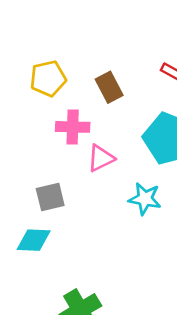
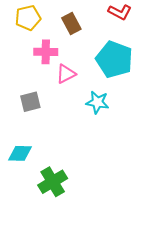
cyan diamond: (34, 240) -> (20, 153), moved

